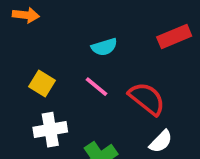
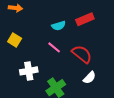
red rectangle: (174, 36) -> (85, 19), moved
yellow square: (42, 84) -> (15, 40), moved

